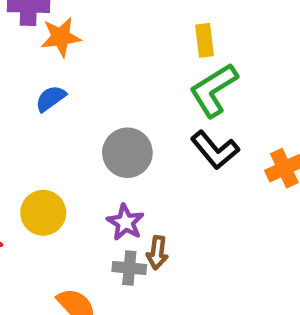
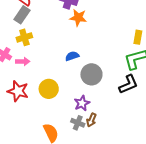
blue semicircle: (51, 98) -> (72, 56), moved
black L-shape: (215, 150) -> (128, 84), turned -90

